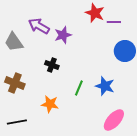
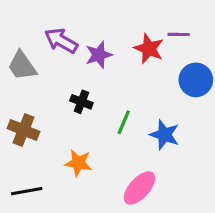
red star: (95, 13) -> (149, 49), moved
green line: (79, 88) -> (124, 122), moved
pink ellipse: (114, 120) -> (139, 188), moved

